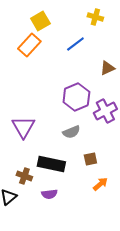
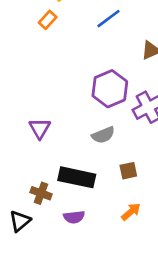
orange rectangle: (29, 45) -> (48, 20), size x0.6
purple triangle: (23, 127) -> (40, 128), size x0.7
orange arrow: (100, 184) -> (131, 212), moved

